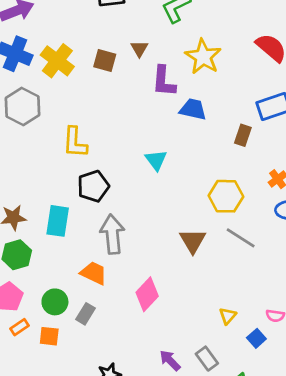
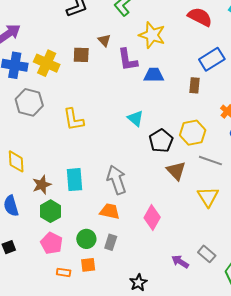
black pentagon: (93, 186) -> (161, 141), moved
yellow triangle: (228, 316) -> (208, 197), moved, size x1.6
orange rectangle: (19, 327) -> (64, 272), moved, turned 56

